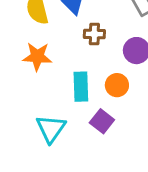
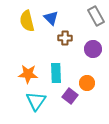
orange star: (37, 57) -> (28, 74), moved
orange circle: (117, 85) -> (87, 83), moved

